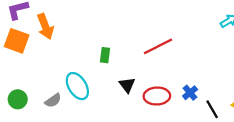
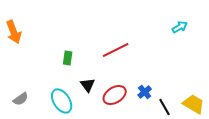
cyan ellipse: (77, 86) -> (62, 101), moved
red ellipse: (157, 96) -> (115, 95), turned -30

